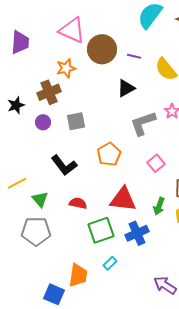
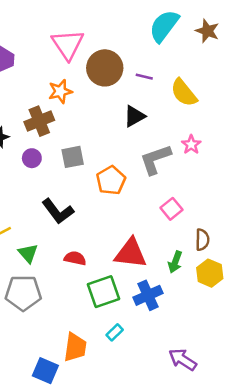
pink triangle: (72, 30) -> (68, 44), turned 32
orange pentagon: (109, 154) -> (111, 180), moved

